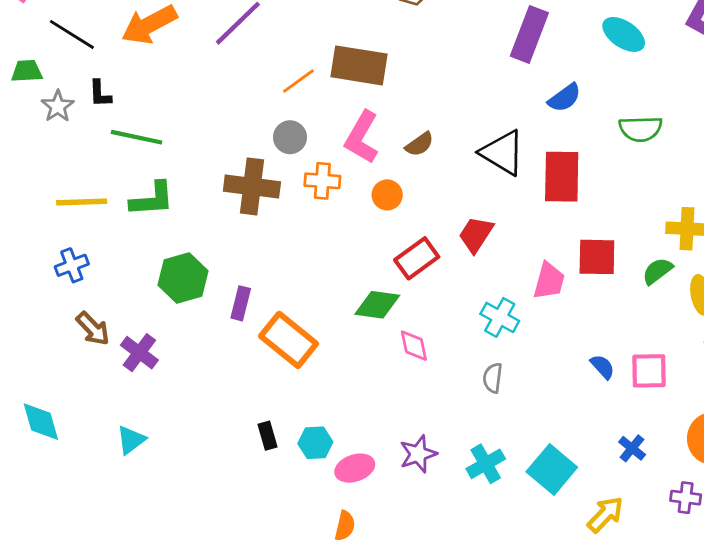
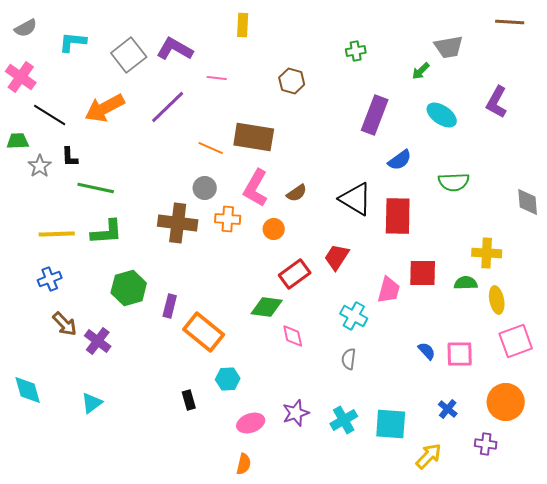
orange line: (298, 81) -> (211, 148), turned 60
green semicircle: (657, 271) -> (466, 283), turned 35
cyan hexagon: (315, 443) -> (228, 379), moved
cyan square: (552, 469) -> (391, 424), turned -36

